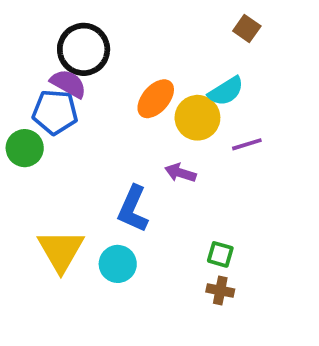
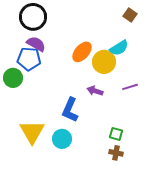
black circle: (84, 49) -> (33, 17), moved
purple line: (247, 144) -> (130, 87), moved

